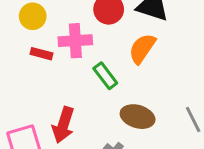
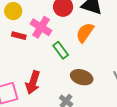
pink cross: (75, 41) -> (41, 27), turned 35

